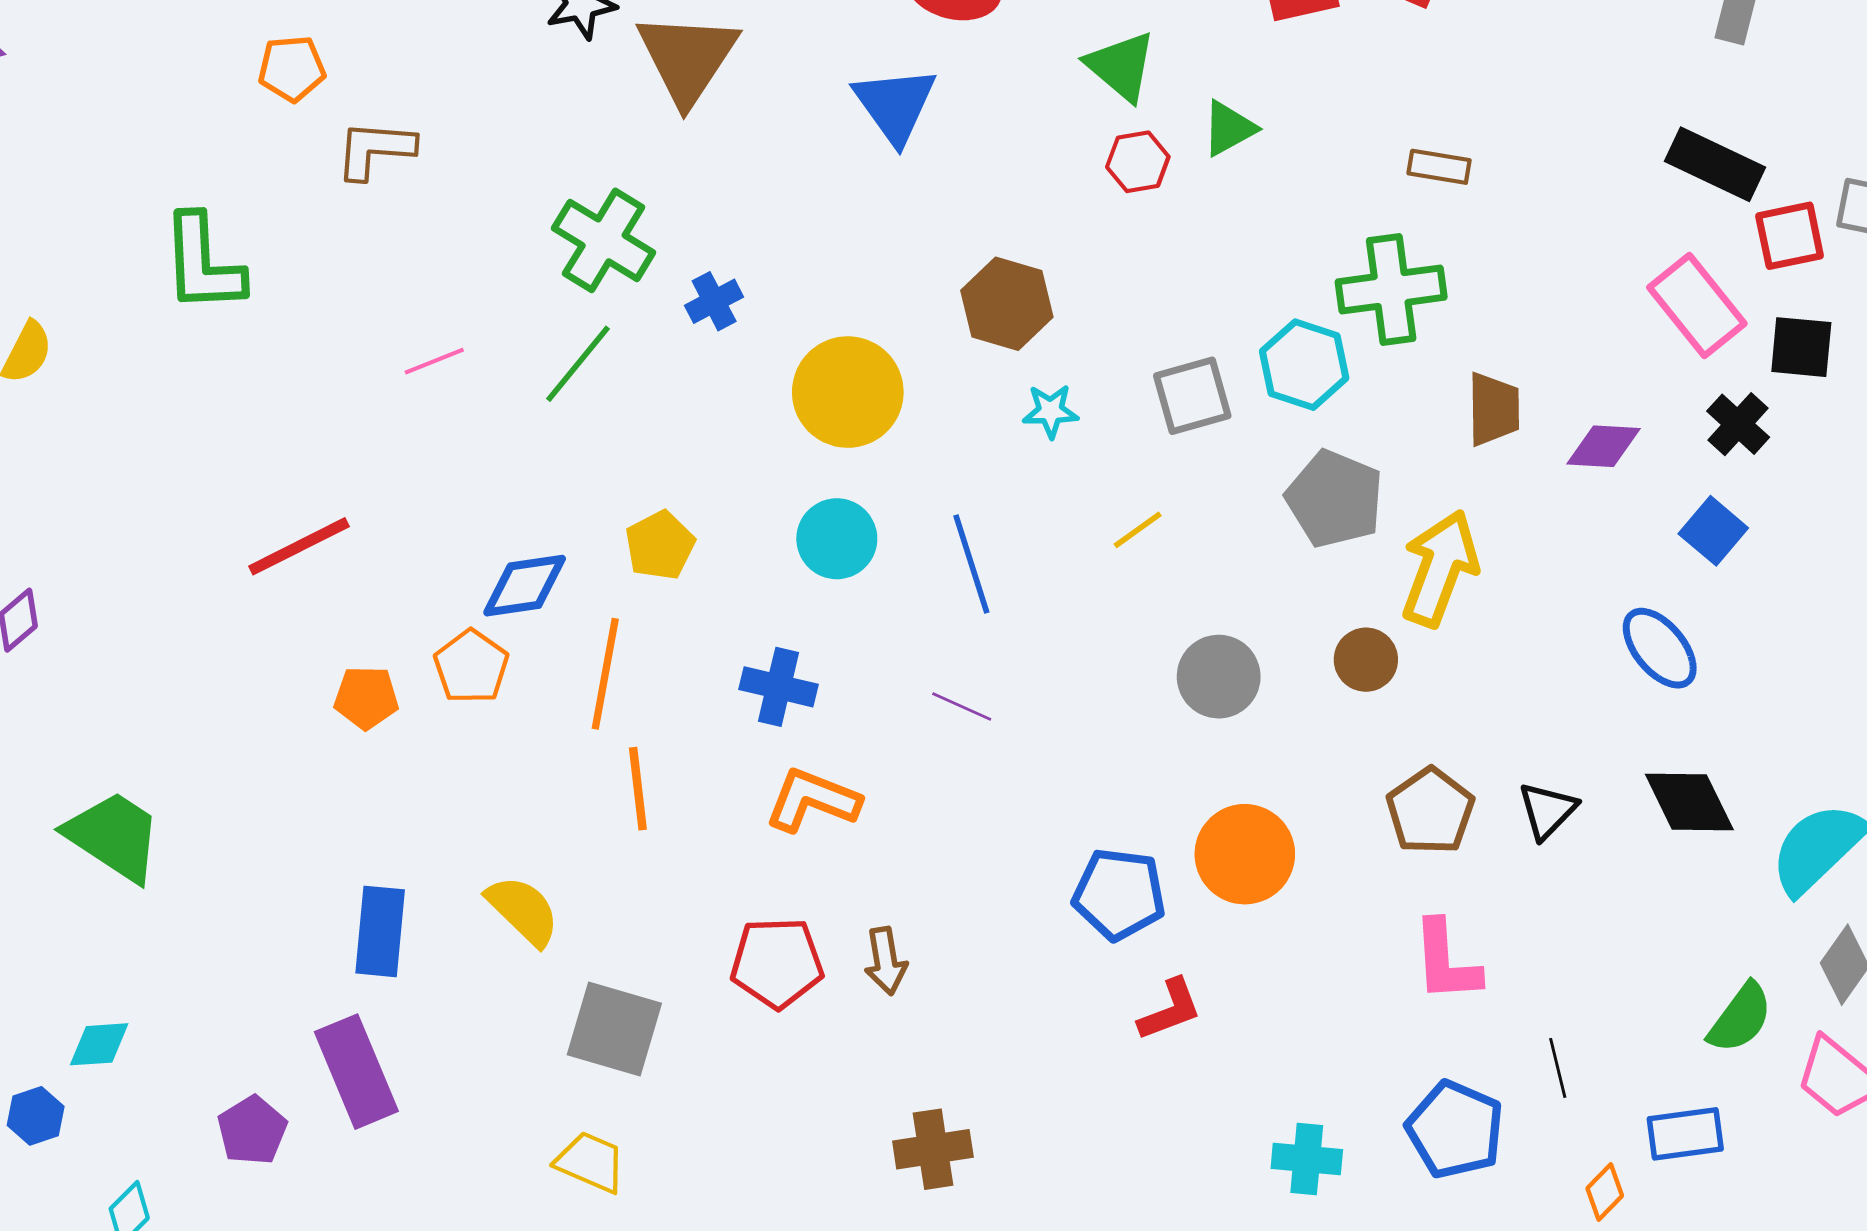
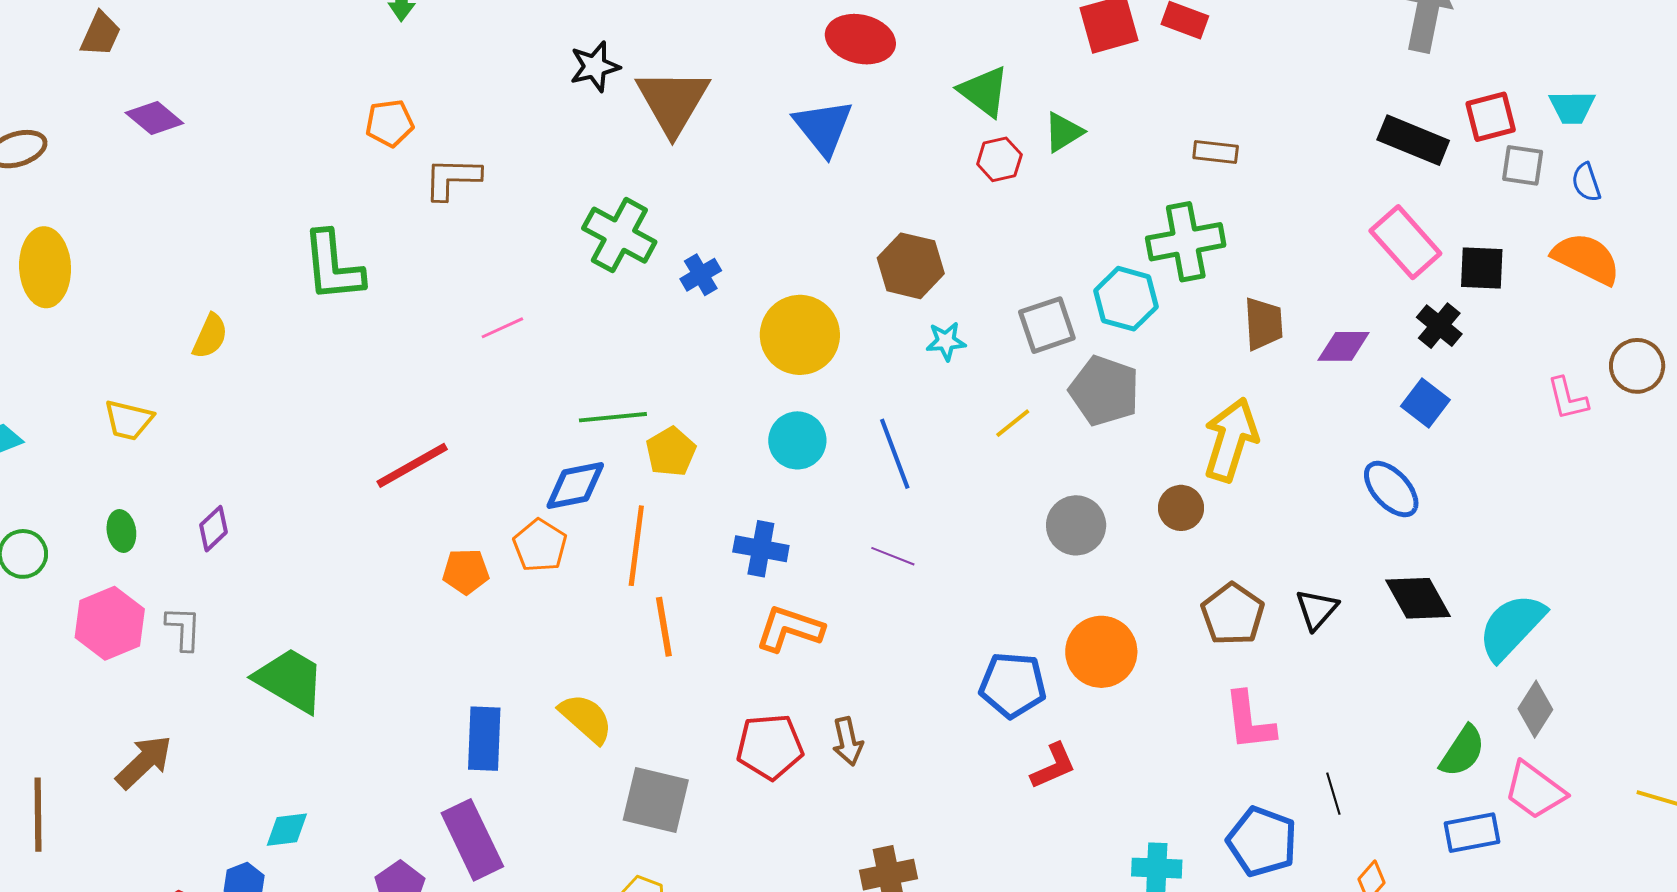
red square: (1790, 236) -> (1491, 117), moved
green line: (578, 364) -> (613, 417), moved, turned 48
gray pentagon: (1335, 499) -> (1104, 391), moved
blue rectangle: (1685, 1134) -> (1472, 833), moved

